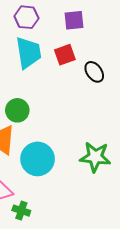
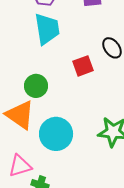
red square: (65, 55) -> (83, 66), moved

